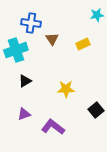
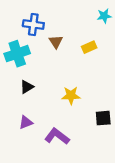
black square: (96, 110) -> (103, 118), turned 35

